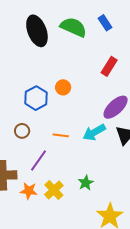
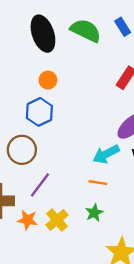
orange circle: (63, 87) -> (48, 80), moved
brown circle: (22, 131) -> (22, 150), size x1.6
orange line: (61, 135) -> (98, 183), moved

